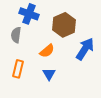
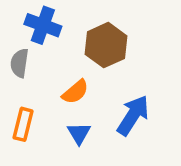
blue arrow: (85, 49) -> (133, 115), moved

